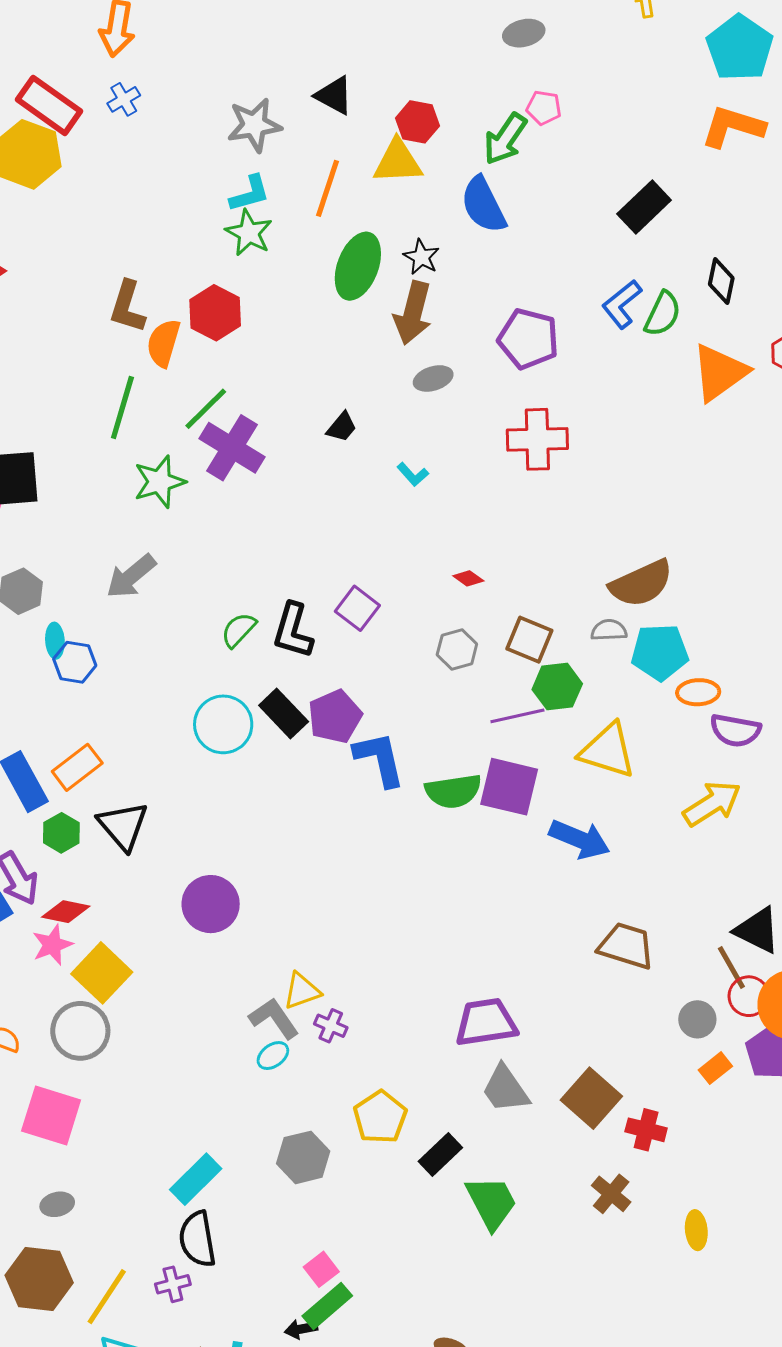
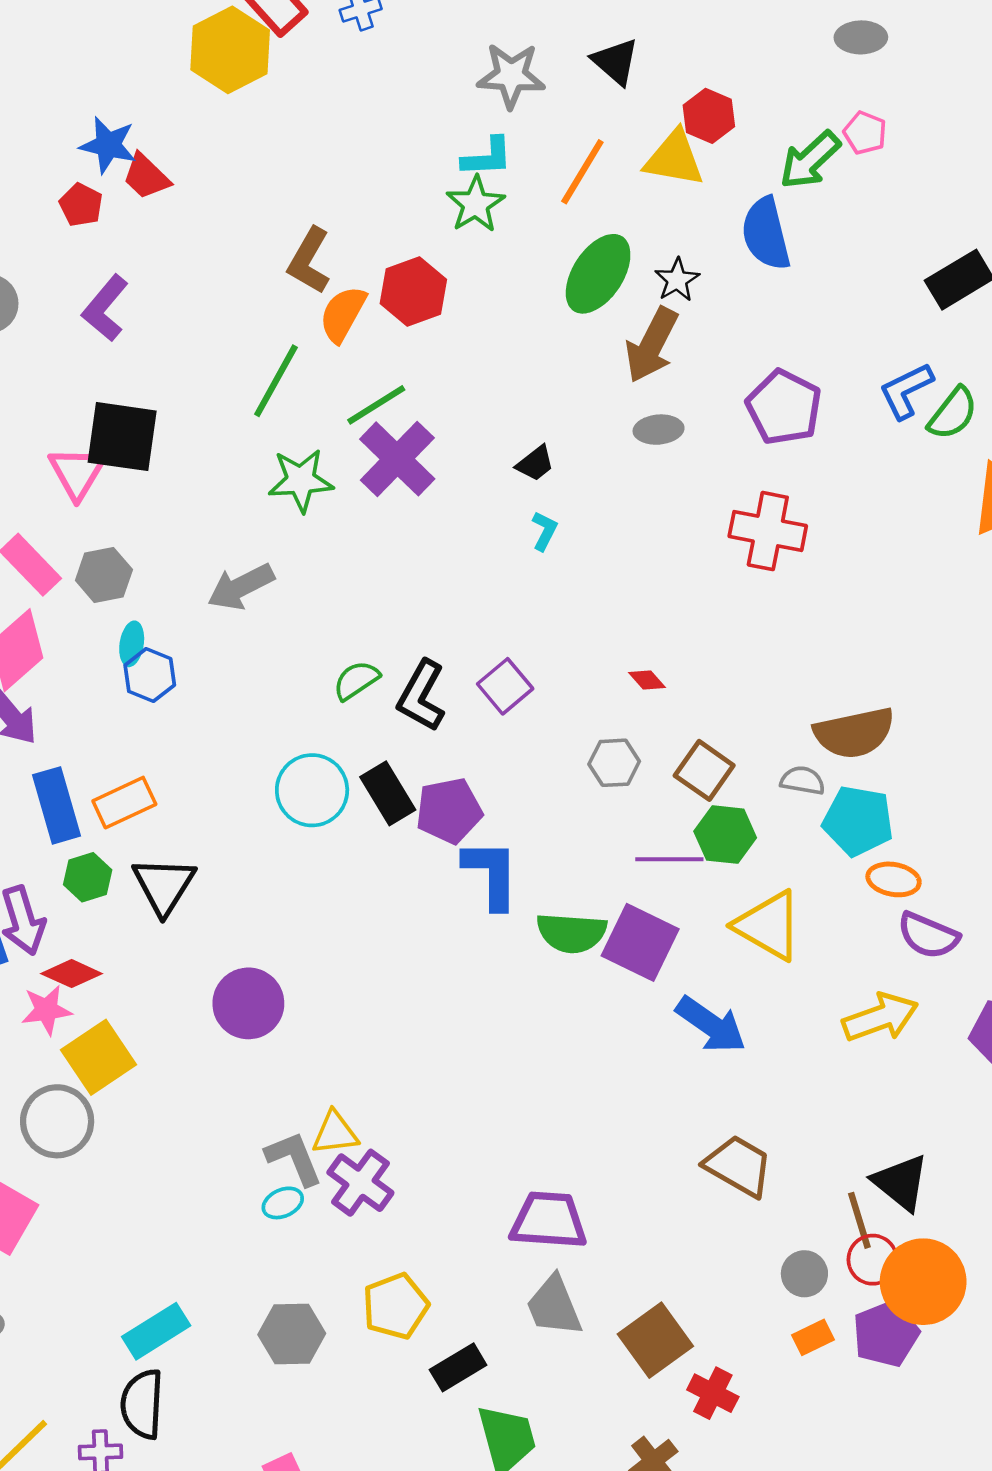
cyan L-shape: (413, 474) -> (544, 531), moved, turned -124
purple cross: (331, 1026) -> (360, 1183), size x1.6

